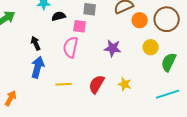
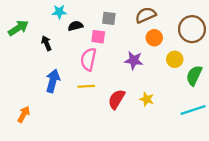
orange circle: (140, 20) -> (154, 38), moved
black arrow: (36, 43) -> (46, 43), moved
yellow line: (64, 84) -> (86, 86), moved

